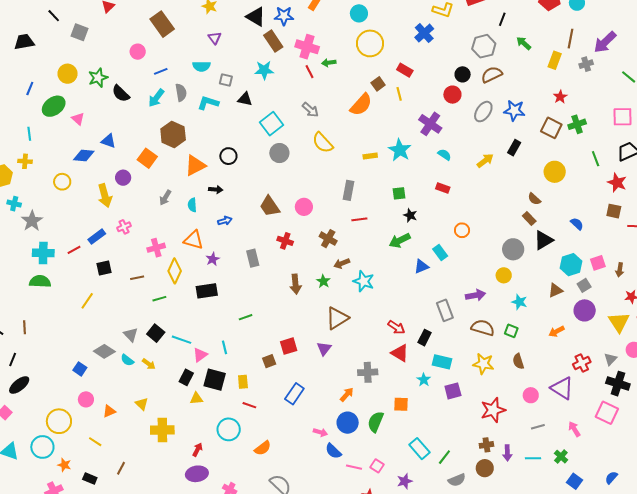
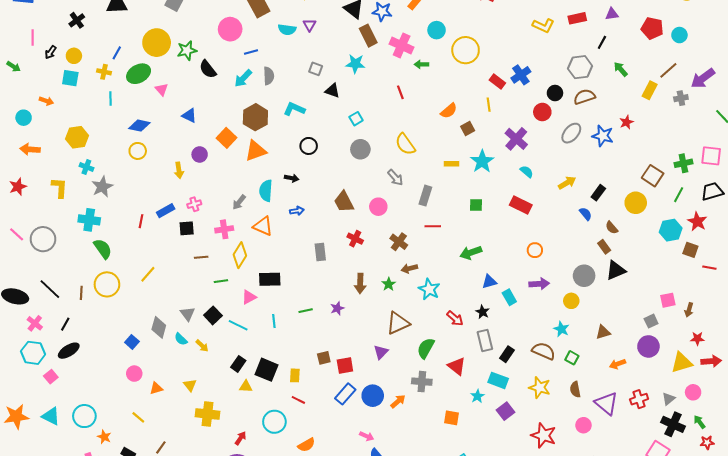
cyan circle: (359, 13) -> (437, 30), moved
blue cross: (424, 33) -> (521, 75), moved
brown line: (571, 39) -> (668, 70), turned 30
pink circle: (138, 52) -> (230, 29), size x1.5
cyan semicircle: (201, 66) -> (287, 30), moved
red line: (309, 72) -> (400, 92), moved
yellow circle: (68, 74) -> (157, 43), size x1.4
brown square: (378, 84) -> (468, 128), moved
red star: (560, 97) -> (626, 122), moved
cyan L-shape: (208, 103) -> (294, 109), moved
orange semicircle: (361, 105) -> (449, 111), size x0.7
gray arrow: (310, 110) -> (395, 178), moved
cyan square: (271, 124) -> (356, 119), size x0.6
green cross: (577, 124) -> (683, 163), moved
brown square: (551, 128) -> (653, 176), moved
black rectangle: (514, 148) -> (598, 193), moved
blue diamond: (84, 155) -> (139, 126), moved
green line: (596, 159) -> (679, 195), turned 42
yellow cross: (25, 161) -> (104, 72), moved
orange triangle: (195, 165) -> (256, 151), moved
red rectangle: (443, 188) -> (521, 205), size x1.5
yellow arrow: (105, 196) -> (179, 170), size x0.7
gray arrow: (165, 198) -> (239, 202), moved
cyan semicircle: (192, 205) -> (266, 191), size x1.5
black star: (410, 215) -> (483, 312), moved
blue semicircle: (577, 224) -> (586, 214), moved
red line: (74, 250) -> (141, 221), turned -56
cyan cross: (43, 253) -> (89, 220), moved
cyan rectangle: (440, 253) -> (509, 297), moved
purple star: (213, 259) -> (337, 308), moved
cyan hexagon: (571, 265) -> (671, 230), moved
black square: (104, 268) -> (187, 228), moved
green semicircle: (40, 281) -> (103, 249), turned 45
brown triangle: (555, 290) -> (603, 332), moved
purple arrow: (476, 295) -> (539, 284), moved
cyan star: (519, 302) -> (561, 329), moved
gray rectangle: (445, 310) -> (485, 340), moved
yellow triangle: (619, 322) -> (682, 363), turned 40
red arrow: (396, 327) -> (455, 318), moved
black rectangle: (424, 338) -> (507, 354), moved
red square: (289, 346) -> (345, 365), moved
cyan line: (224, 347) -> (274, 321), moved
gray diamond: (104, 351) -> (159, 327), turned 65
pink triangle: (200, 355) -> (249, 297), moved
purple triangle: (562, 388) -> (606, 403), moved
purple square: (453, 391) -> (506, 411), turned -30
red star: (493, 410) -> (544, 435), turned 30
yellow circle: (59, 421) -> (107, 284), moved
green semicircle: (376, 422) -> (426, 348), moved
blue circle: (348, 423) -> (373, 396), moved

